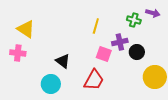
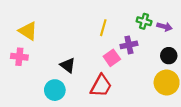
purple arrow: (153, 13) -> (164, 27), moved
black circle: (137, 52) -> (169, 56), moved
pink square: (104, 54) -> (112, 58), turned 35

